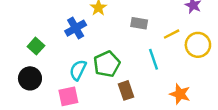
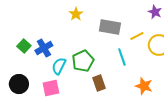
gray rectangle: (139, 23) -> (110, 27), size x1.5
blue cross: (76, 28) -> (44, 48), moved
black circle: (30, 78) -> (19, 84), moved

